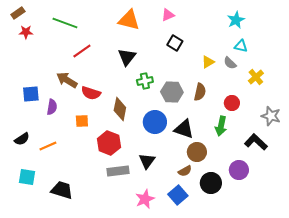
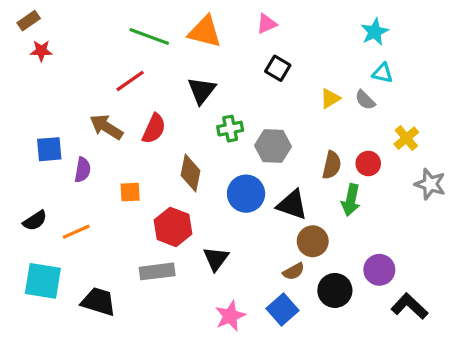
green line: (65, 23) -> (149, 37), moved
yellow cross: (256, 77) -> (406, 138), moved
brown semicircle: (200, 92) -> (332, 165), moved
red semicircle: (91, 93) -> (154, 129), moved, turned -84
black L-shape: (256, 142) -> (410, 306), moved
black triangle: (147, 161) -> (216, 259), moved
gray rectangle: (118, 171) -> (157, 271), moved
cyan square: (27, 177) -> (43, 281), size x1.4

